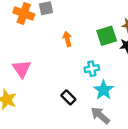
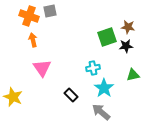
orange arrow: (67, 39) -> (33, 40), moved
pink triangle: (22, 69) -> (42, 68), moved

